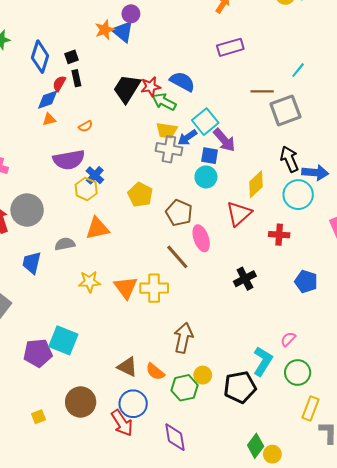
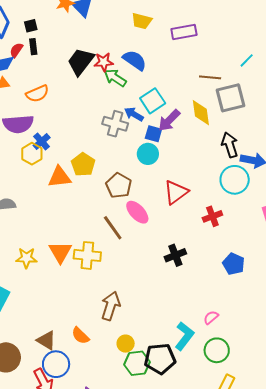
orange semicircle: (86, 126) -> (37, 94), size x1.6
yellow trapezoid: (167, 131) -> (142, 21), moved
blue arrow: (187, 137) -> (134, 114), turned 60
purple arrow: (224, 140) -> (169, 120), turned 80
yellow diamond: (256, 184) -> (201, 113), moved, turned -60
orange triangle: (97, 228) -> (59, 177), moved
red cross: (279, 235) -> (212, 216), turned -30
pink ellipse: (201, 238) -> (137, 212), turned -30
yellow star: (89, 282) -> (26, 258), moved
brown triangle: (127, 367) -> (46, 340), moved
green hexagon: (184, 388) -> (137, 363), moved

